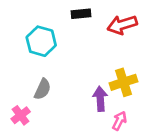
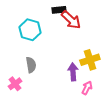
red arrow: (122, 25) -> (71, 20), moved, turned -120
gray semicircle: (43, 89) -> (31, 65), turned -35

